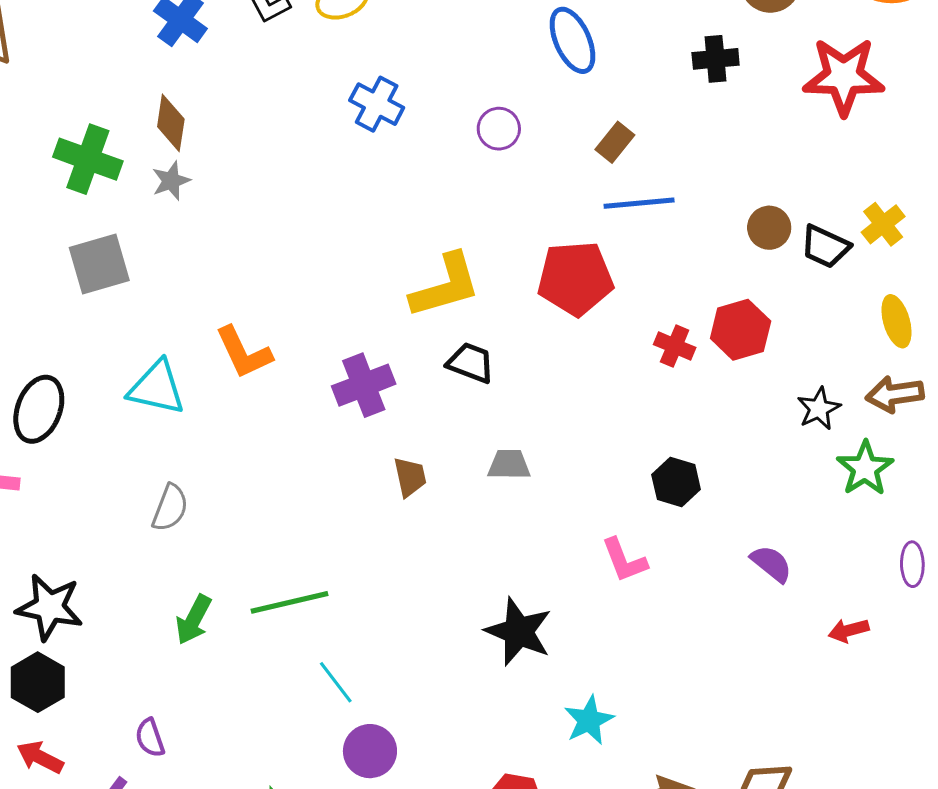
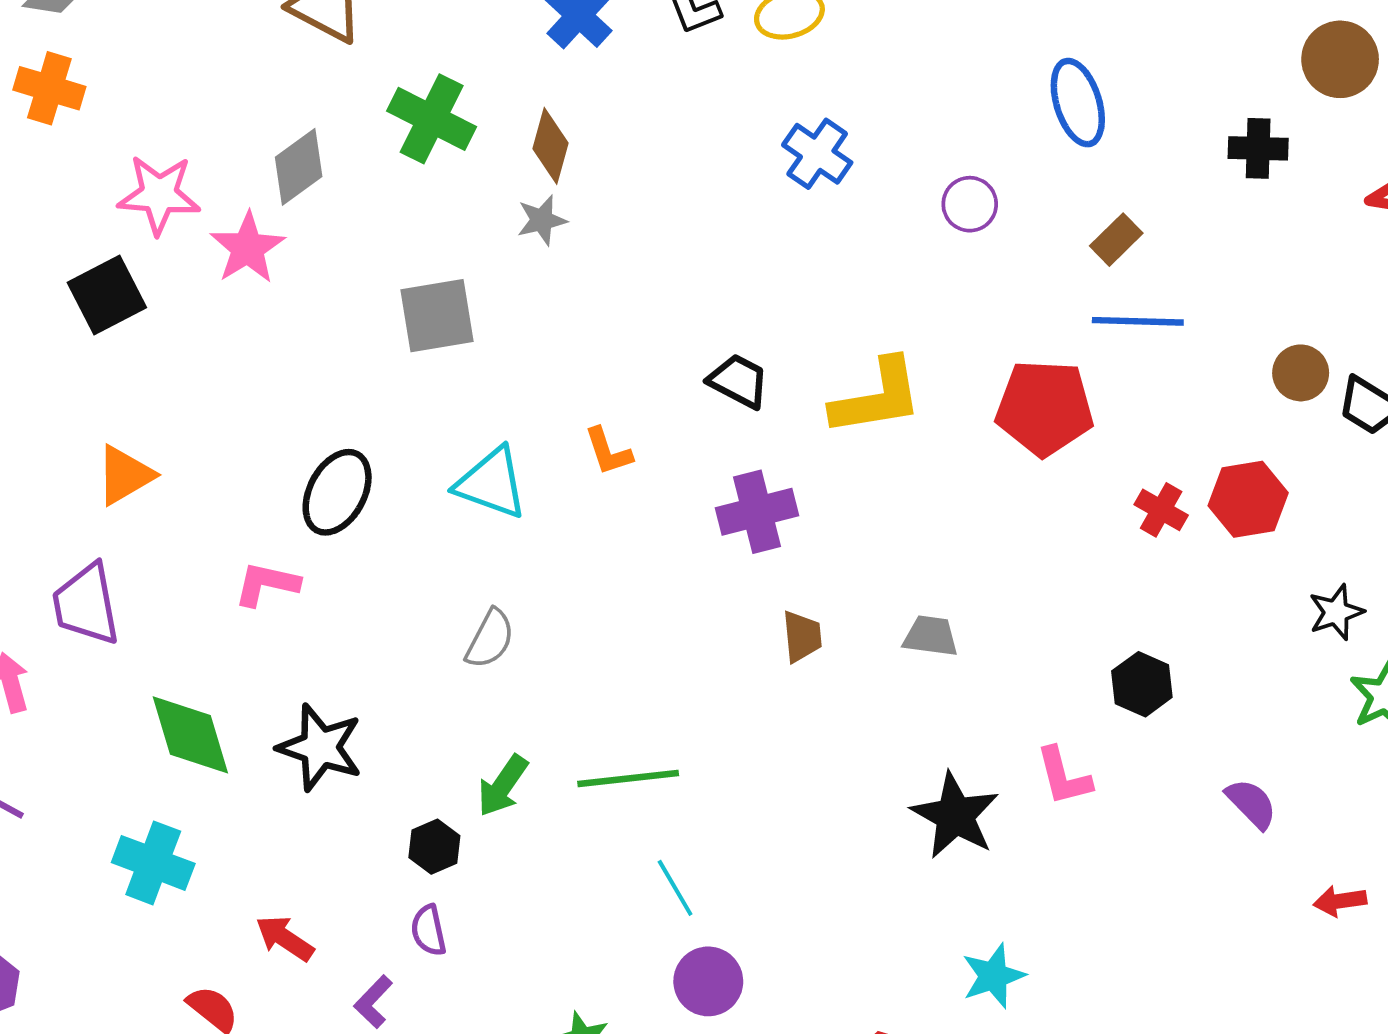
green cross: (88, 159) -> (432, 119), moved
orange L-shape: (244, 353) -> (608, 451), size x0.7
black trapezoid: (471, 363) -> (739, 381), moved
black star: (519, 632) -> (955, 816), moved
black hexagon: (38, 682) -> (434, 847), moved, size x0.7

